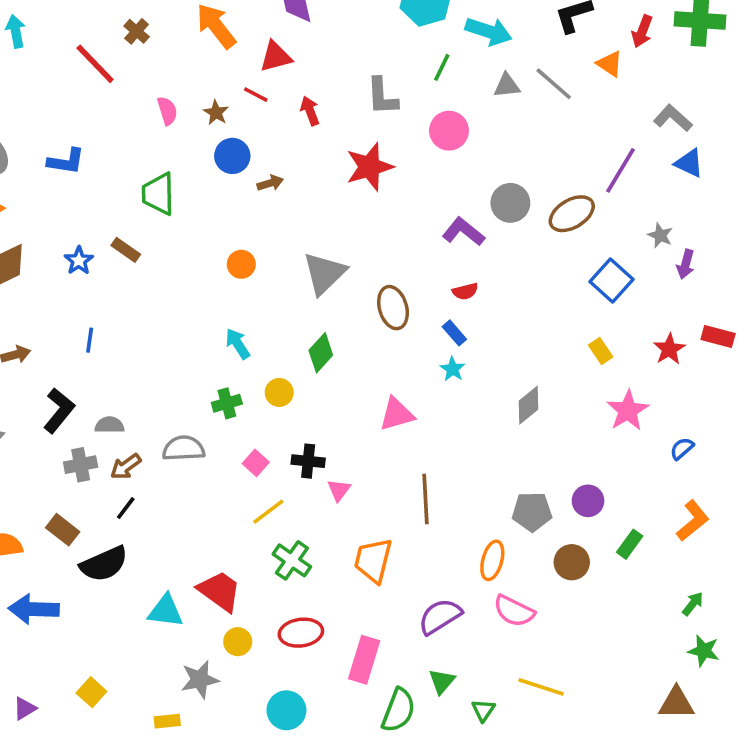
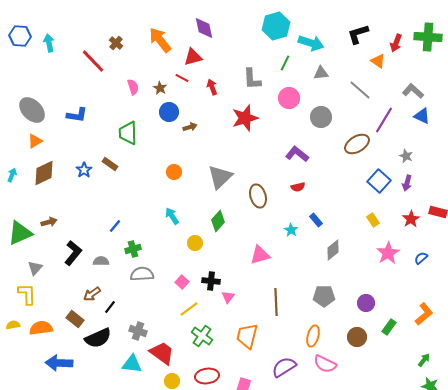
gray line: (554, 84) -> (360, 90), moved
gray circle: (510, 203) -> (321, 117), moved
purple arrow: (686, 264) -> (407, 183), moved
blue rectangle: (454, 333) -> (316, 220), moved
blue line: (90, 340) -> (115, 226), moved, turned 32
green cross: (227, 403) -> (133, 249), moved
blue semicircle: (682, 448) -> (421, 258), moved
gray cross: (81, 465) -> (138, 331), moved, turned 30
brown arrow: (126, 467) -> (92, 294), moved
gray pentagon: (532, 512) -> (324, 296), moved

